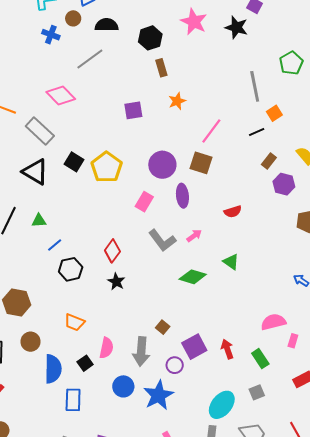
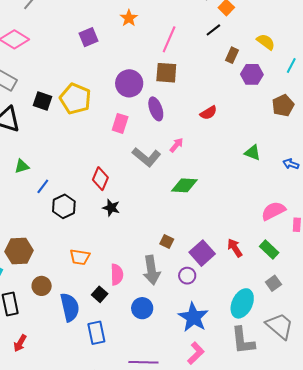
green triangle: (231, 262) -> (253, 153), moved
blue star: (158, 395) -> (193, 317), moved

